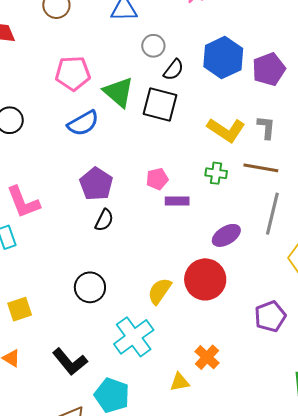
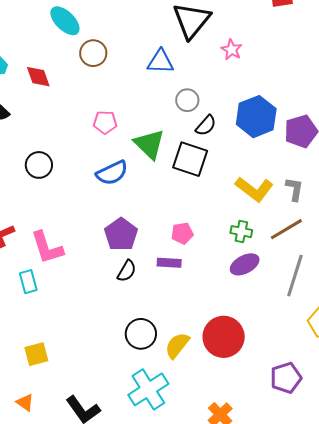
pink pentagon: (73, 73) -> (105, 122), size x0.7
brown line: (261, 168) -> (286, 229), turned -44
purple rectangle: (177, 201) -> (169, 263), moved
purple ellipse: (226, 235) -> (245, 264), moved
black circle: (90, 287) -> (141, 334), moved

